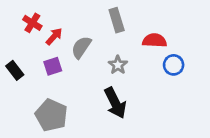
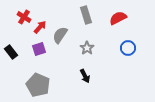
red semicircle: (155, 40) -> (118, 18), moved, turned -30
black arrow: (115, 103) -> (85, 76), size x0.6

